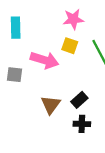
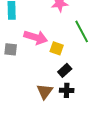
yellow square: (70, 46) -> (57, 48), moved
brown triangle: (51, 105) -> (45, 91), moved

